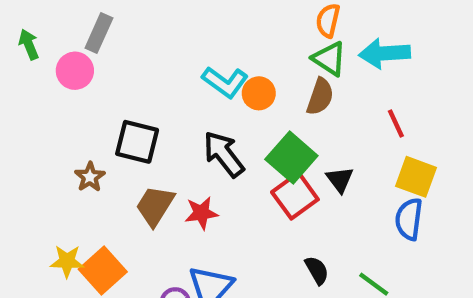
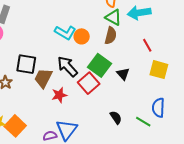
red square: (295, 196) -> (89, 83), moved
brown trapezoid: (155, 206) -> (43, 78), moved
blue semicircle: (409, 219) -> (158, 108), moved

